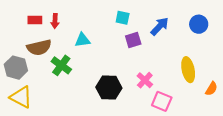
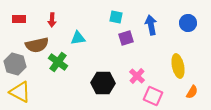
red rectangle: (35, 20) -> (19, 19), moved
blue arrow: (160, 26) -> (151, 25), turned -54
orange semicircle: (211, 89) -> (192, 92), moved

